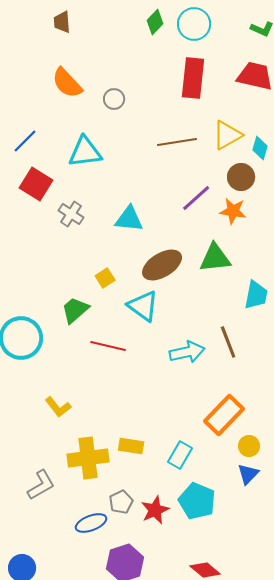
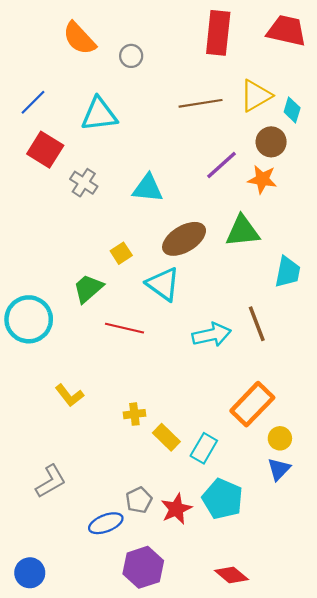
yellow rectangle: (131, 446) -> (166, 437), moved, turned 35
yellow cross: (88, 458) -> (134, 414), moved, size x0.5

